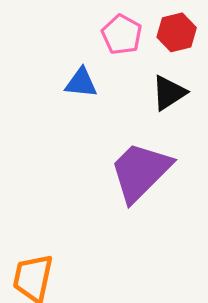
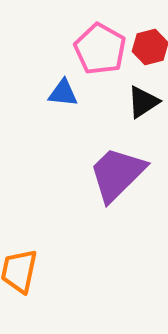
pink pentagon: (122, 35) -> (100, 49), size x1.4

